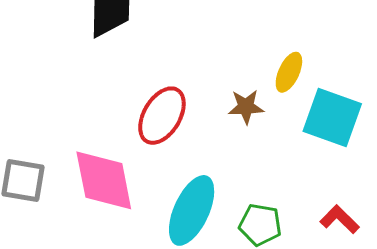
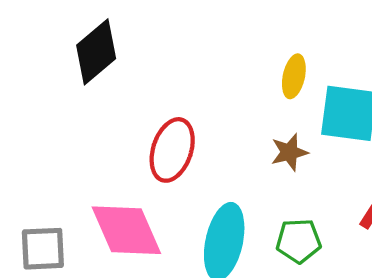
brown star: (246, 107) -> (289, 152), moved

